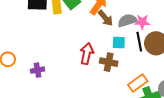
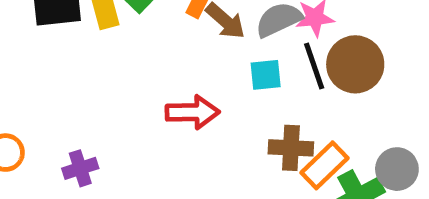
red arrow: (87, 54) -> (192, 112), turned 85
brown cross: (109, 62) -> (291, 148), moved

